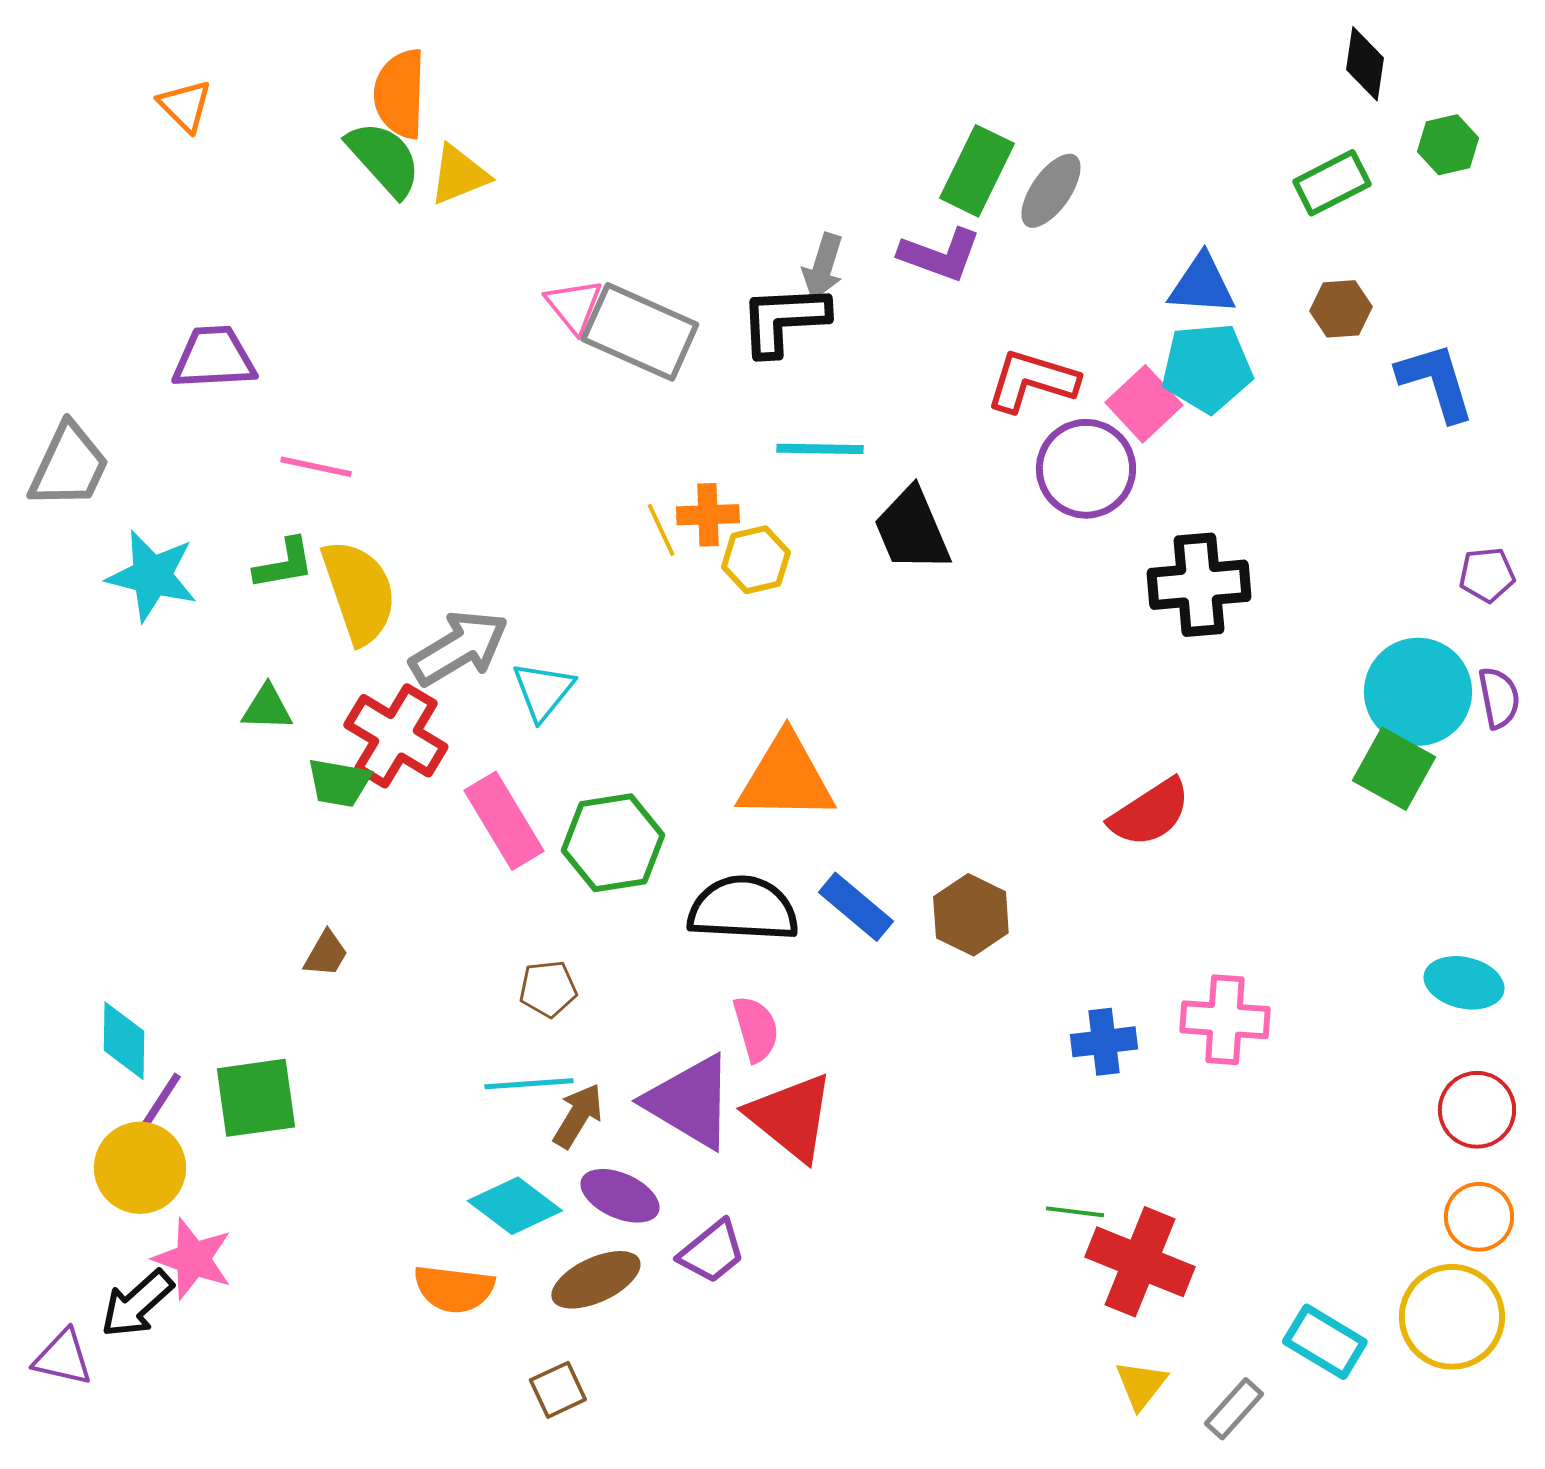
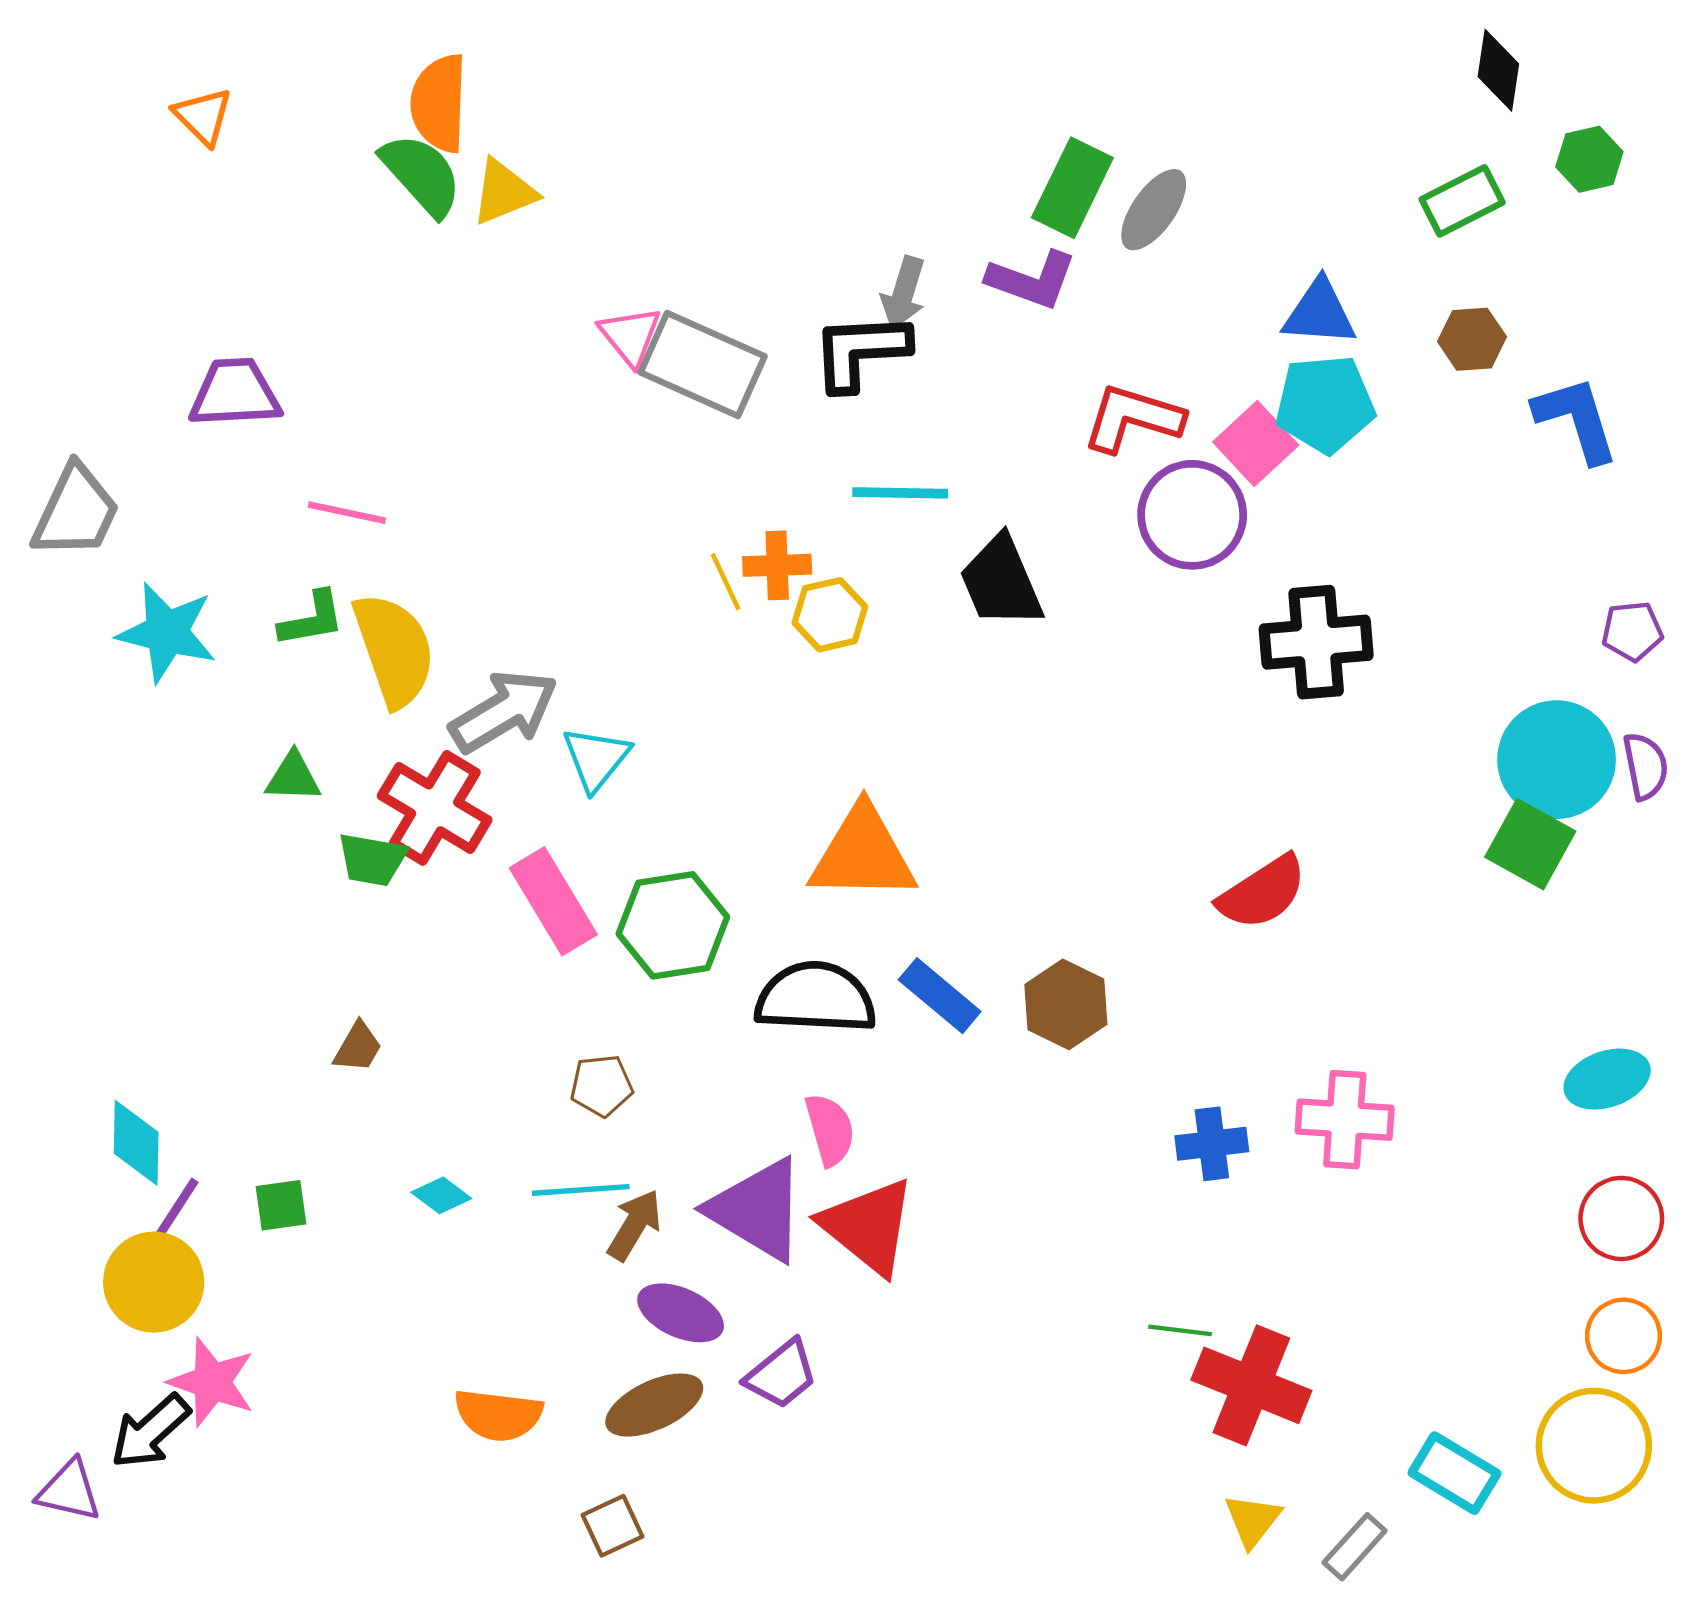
cyan ellipse: (1464, 983) -> (1607, 1079), turned -32
green square: (256, 1098) -> (281, 1205), size x0.6
cyan diamond: (515, 1206) -> (441, 1195), moved, size x0.6

